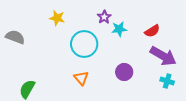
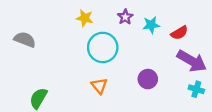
yellow star: (57, 18) -> (85, 18), moved
cyan star: (119, 29) -> (151, 25), moved

